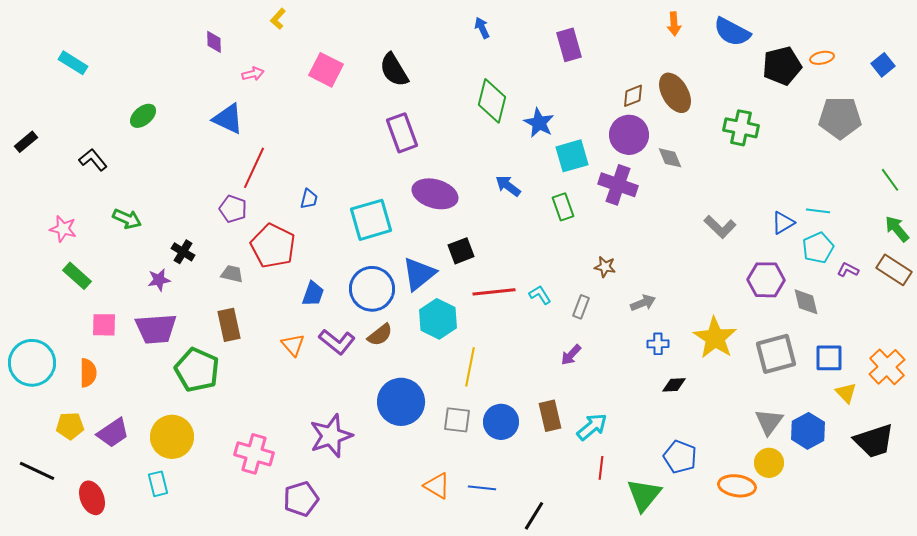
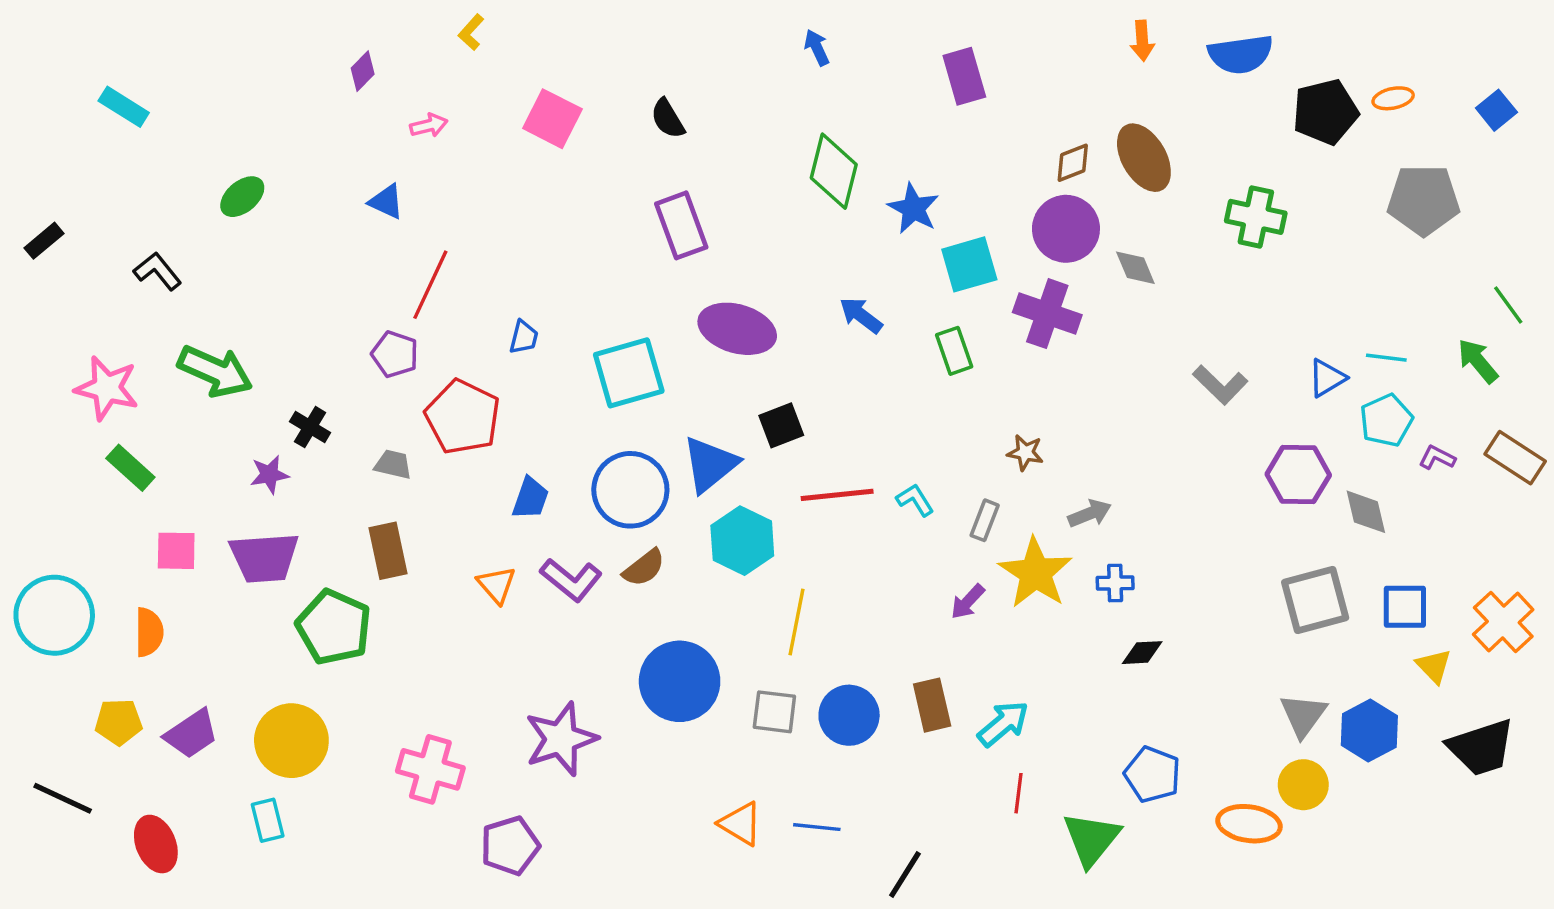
blue semicircle: (732, 32) -> (1241, 54), turned -36
purple diamond: (214, 42) -> (363, 71), turned 45
black semicircle: (394, 70) -> (668, 119), size x0.7
blue triangle: (228, 119) -> (386, 202), size x0.7
green arrow: (127, 219) -> (215, 371), size x1.5
pink star: (63, 229) -> (107, 388), size x1.4
green arrow: (897, 229) -> (1478, 361), moved
yellow star: (715, 338) -> (1035, 573), moved

